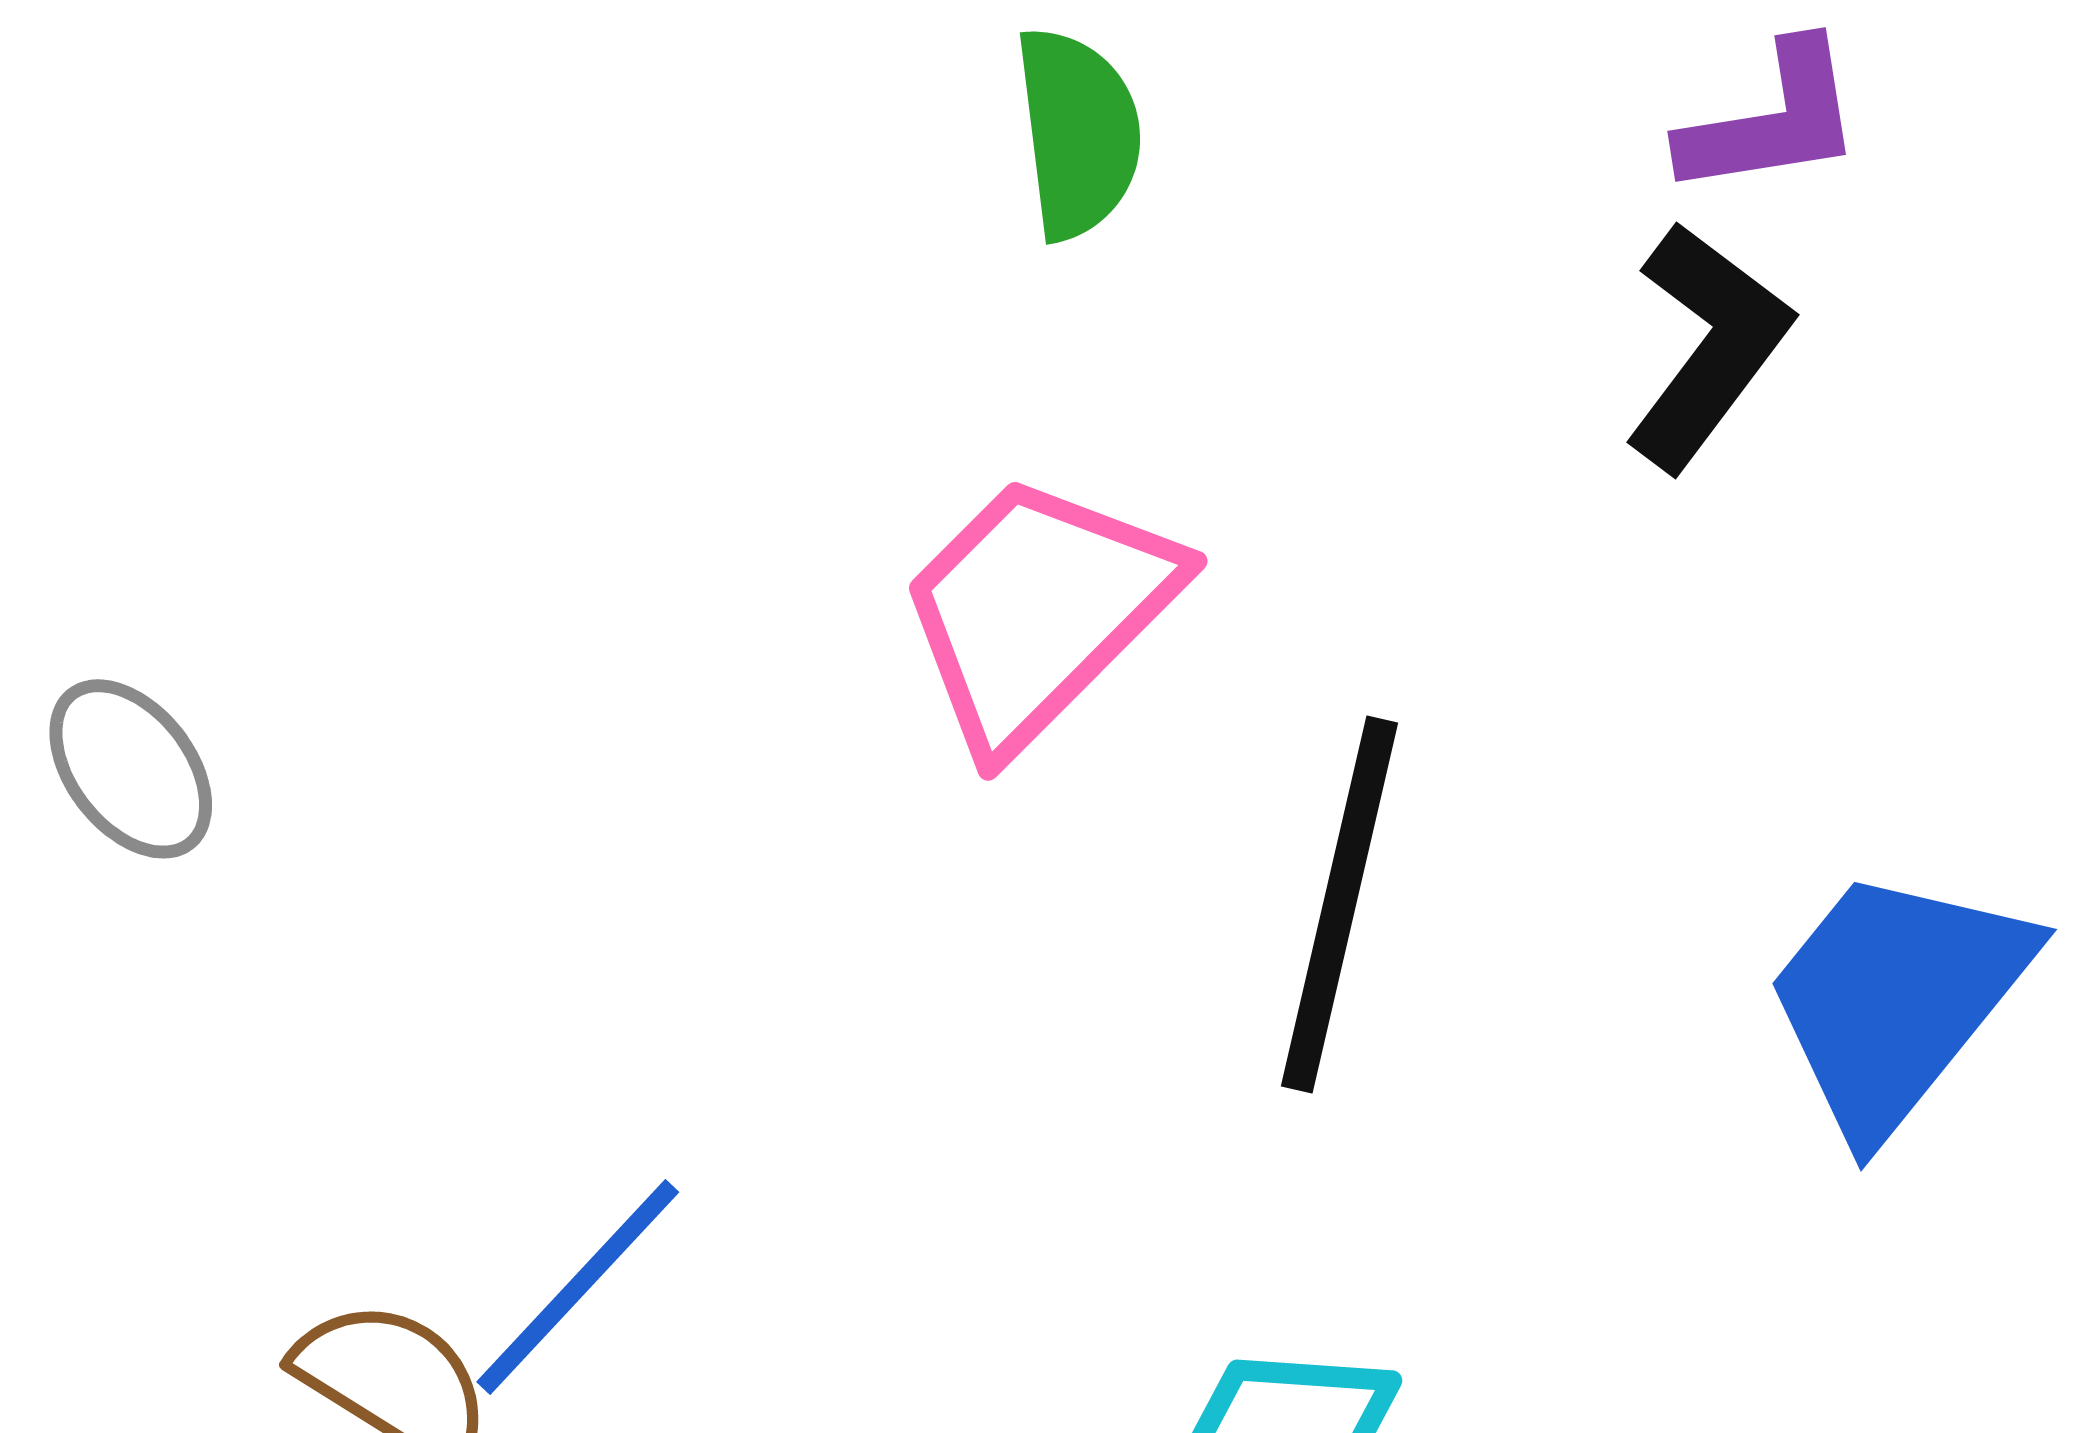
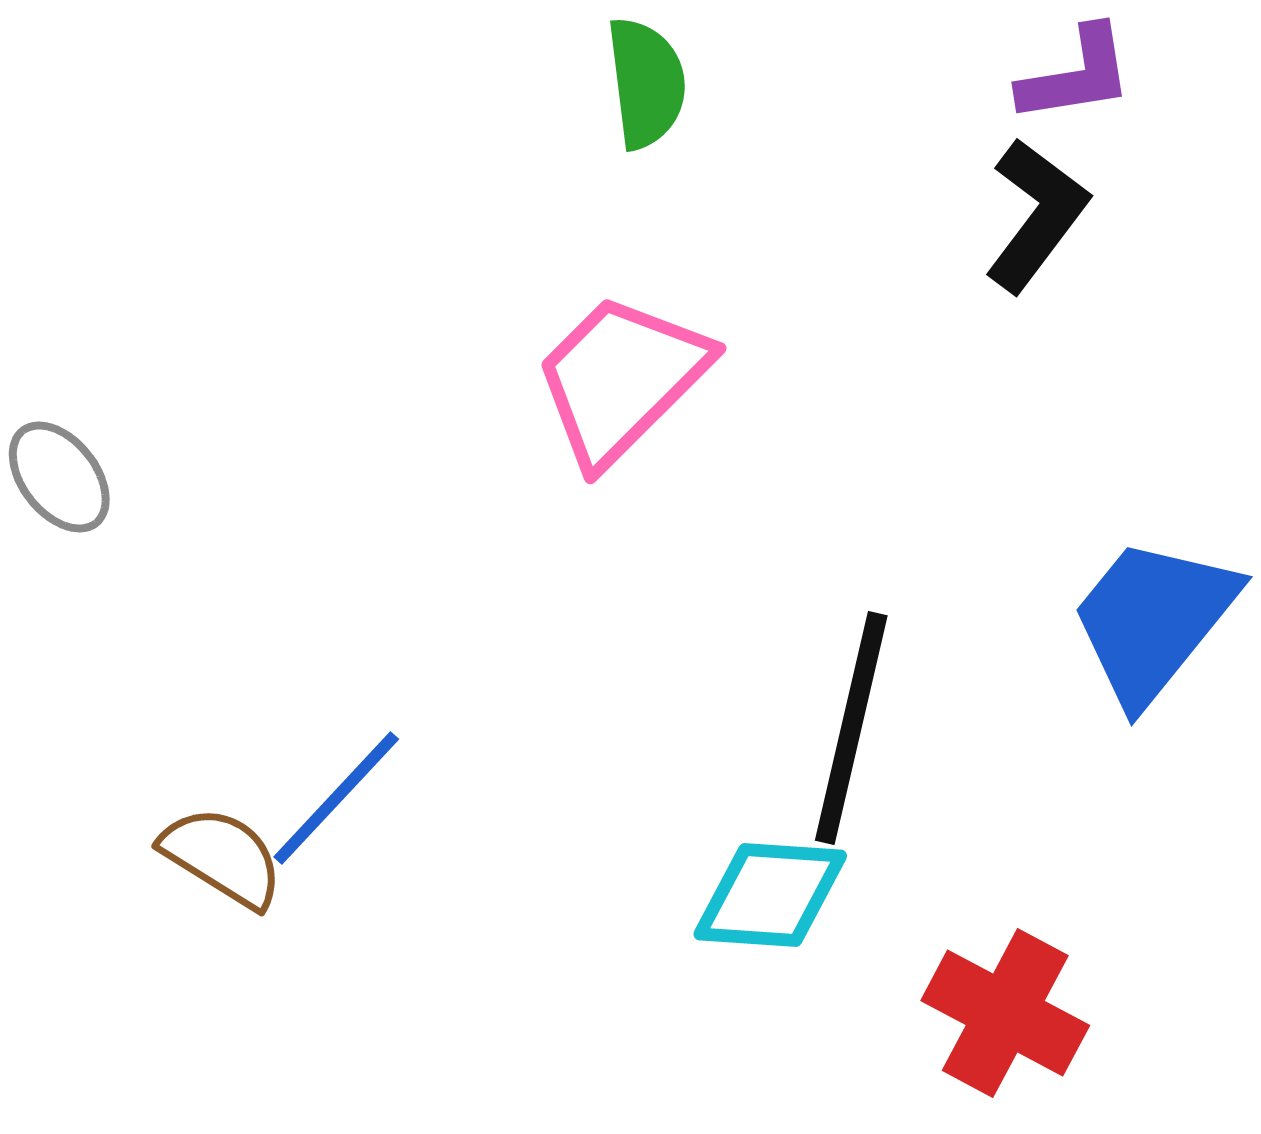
black line: (1339, 904) -> (851, 728), moved

